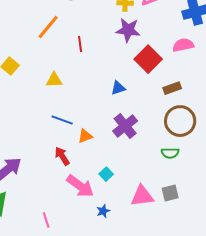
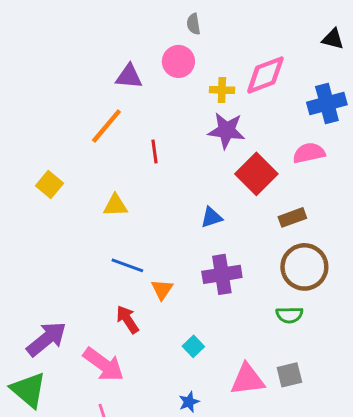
purple cross: (125, 126) -> (222, 274), turned 30
orange triangle: (85, 136) -> (162, 289), turned -35
pink arrow: (80, 186) -> (103, 364), moved

